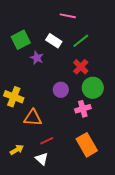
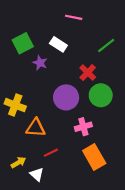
green line: (81, 41) -> (106, 45), moved
purple circle: (61, 90) -> (66, 97), size x1.5
pink cross: (83, 109) -> (83, 127), moved
white triangle: (42, 159) -> (37, 174), moved

